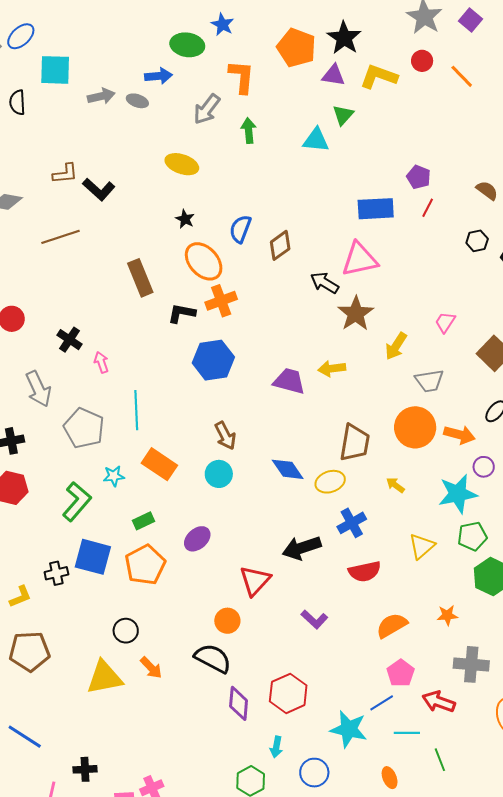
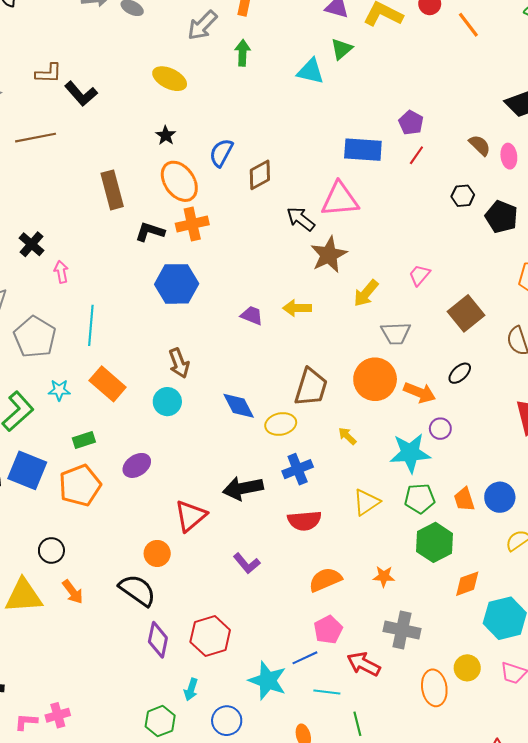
purple trapezoid: (289, 381) -> (252, 315), size x0.7

